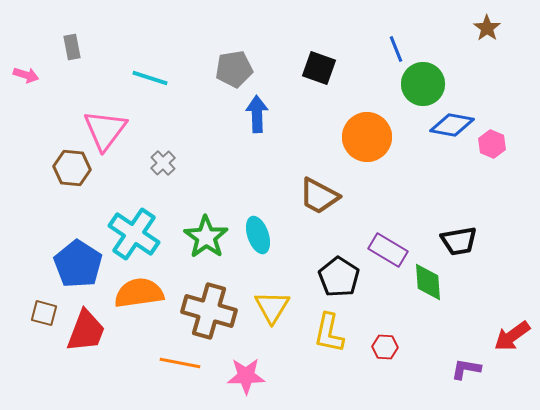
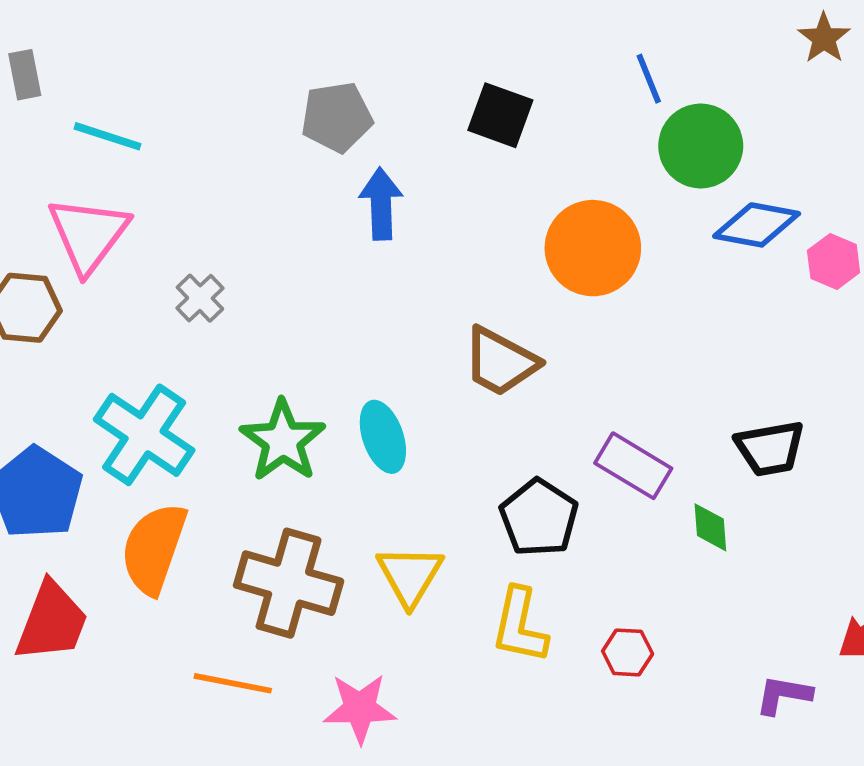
cyan line: (150, 78) -> (108, 136), moved
green diamond: (428, 282) -> (710, 527), size x0.7
orange semicircle: (139, 293) -> (154, 548), turned -63

